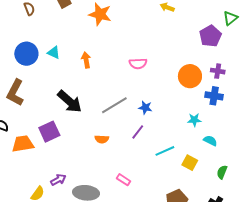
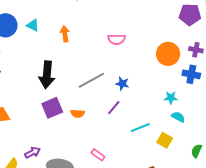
purple pentagon: (210, 36) -> (190, 15), turned 30
black arrow: (70, 102) -> (47, 75), turned 52
purple square: (49, 132) -> (52, 108), moved
cyan semicircle: (210, 141) -> (178, 117), moved

